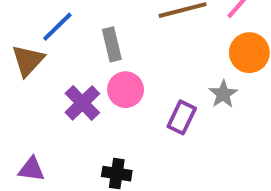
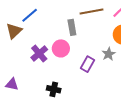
gray rectangle: (112, 44) -> (72, 27), moved

